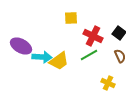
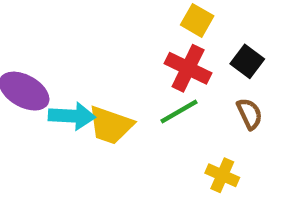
yellow square: (71, 18) -> (197, 20), moved, turned 32
yellow trapezoid: (59, 61) -> (111, 125), turned 55

